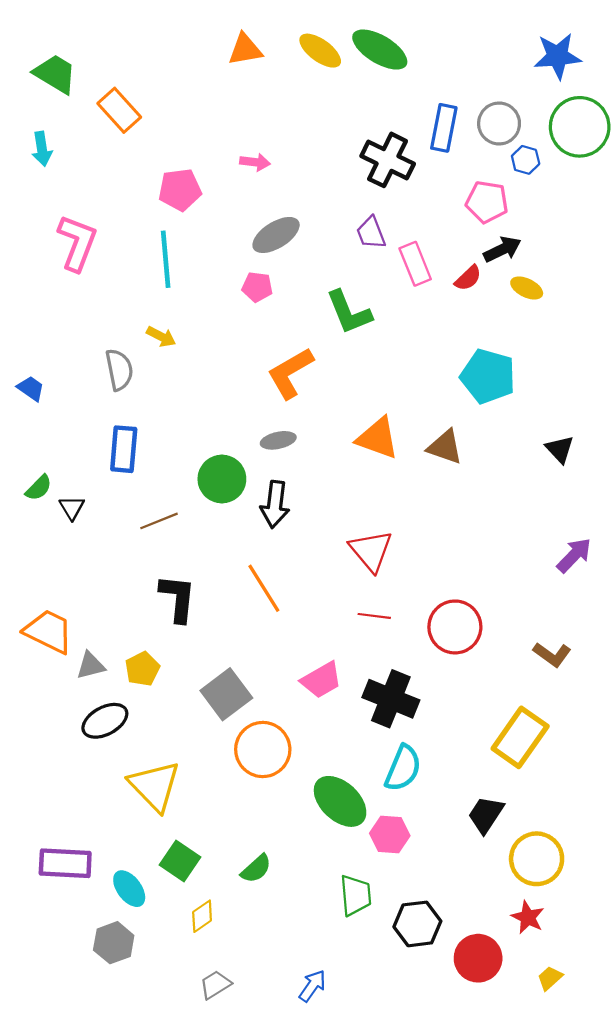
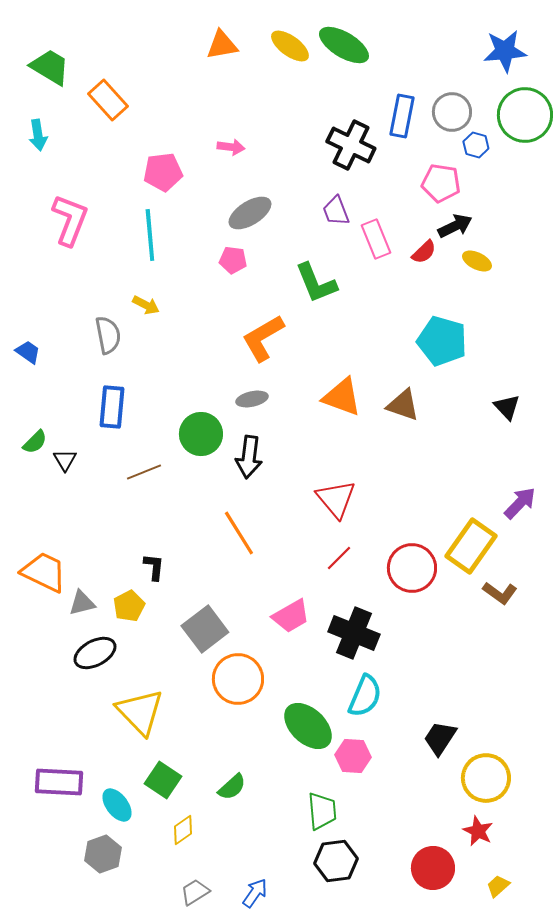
black L-shape: (178, 598) -> (154, 567), moved, size x0.6
red line: (374, 616) -> (339, 558), turned -52
yellow rectangle: (520, 737) -> (471, 546), moved
black hexagon: (417, 924) -> (336, 861), moved
blue arrow: (312, 986) -> (255, 893), moved

